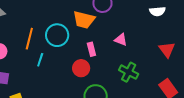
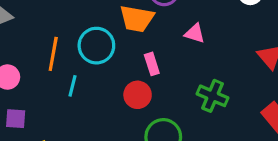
pink triangle: (121, 40) -> (195, 33), moved

